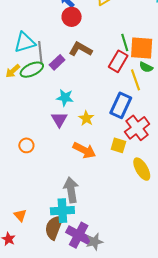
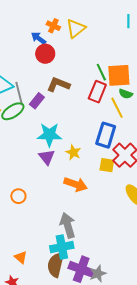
cyan star: (65, 98) -> (49, 135), size x1.4
orange circle: (26, 145) -> (18, 196), moved
yellow square: (118, 145) -> (107, 165), moved

